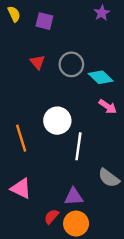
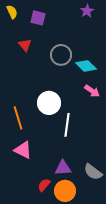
red triangle: (37, 62) -> (25, 45), moved
gray semicircle: (109, 178) -> (93, 172), moved
pink triangle: (21, 188) -> (23, 150), moved

